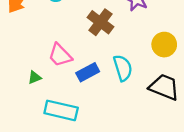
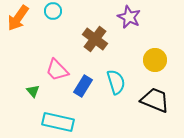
blue rectangle: (88, 72) -> (83, 86), turned -30
green triangle: (35, 77) -> (33, 91), turned -48

